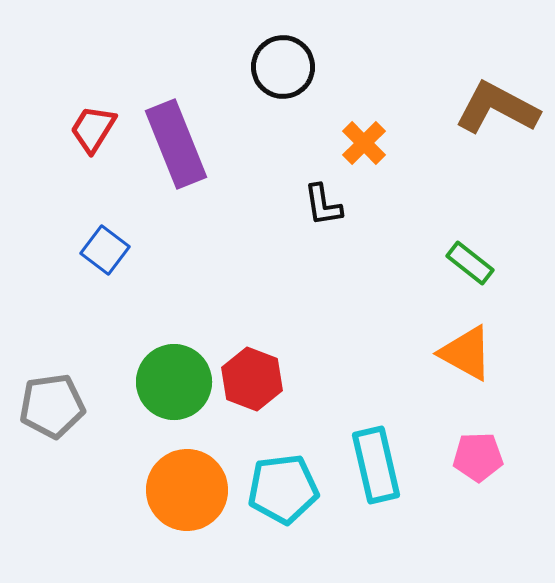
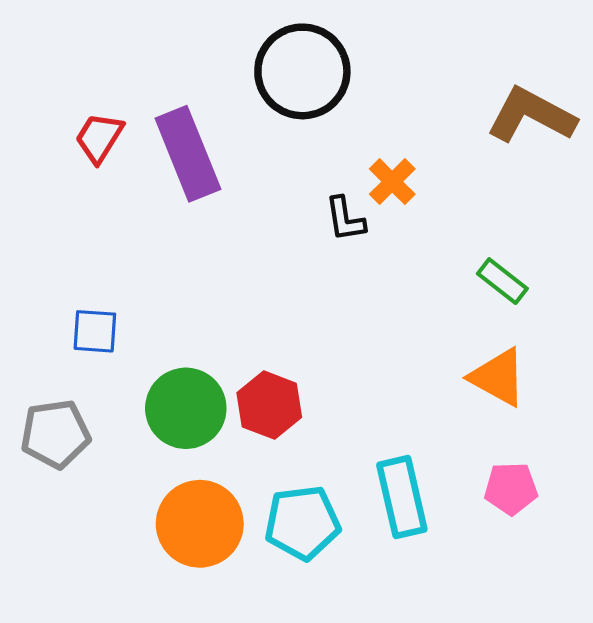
black circle: (283, 67) -> (302, 71), size x1.4
orange cross: (364, 143) -> (392, 182), moved
blue square: (105, 250) -> (95, 331), moved, turned -33

